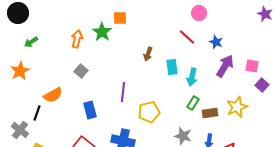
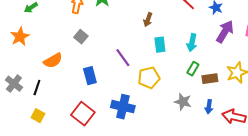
cyan rectangle: (172, 67) -> (160, 45), moved
purple line: (123, 92) -> (123, 58), turned -42
black line: (37, 113) -> (37, 88), moved
gray cross: (20, 130) -> (14, 84), moved

